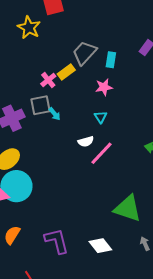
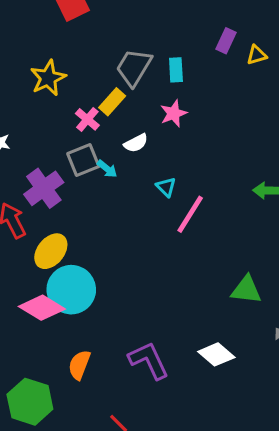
yellow star: (29, 28) -> (48, 78), moved, turned 30
cyan triangle: (101, 117) -> (166, 187), moved
white semicircle: (86, 141) -> (136, 143), moved
green triangle: (128, 208) -> (246, 290), size x0.7

